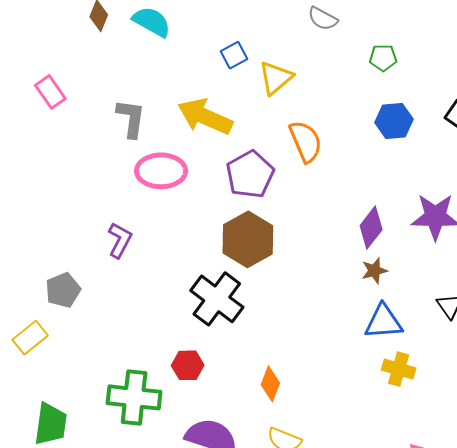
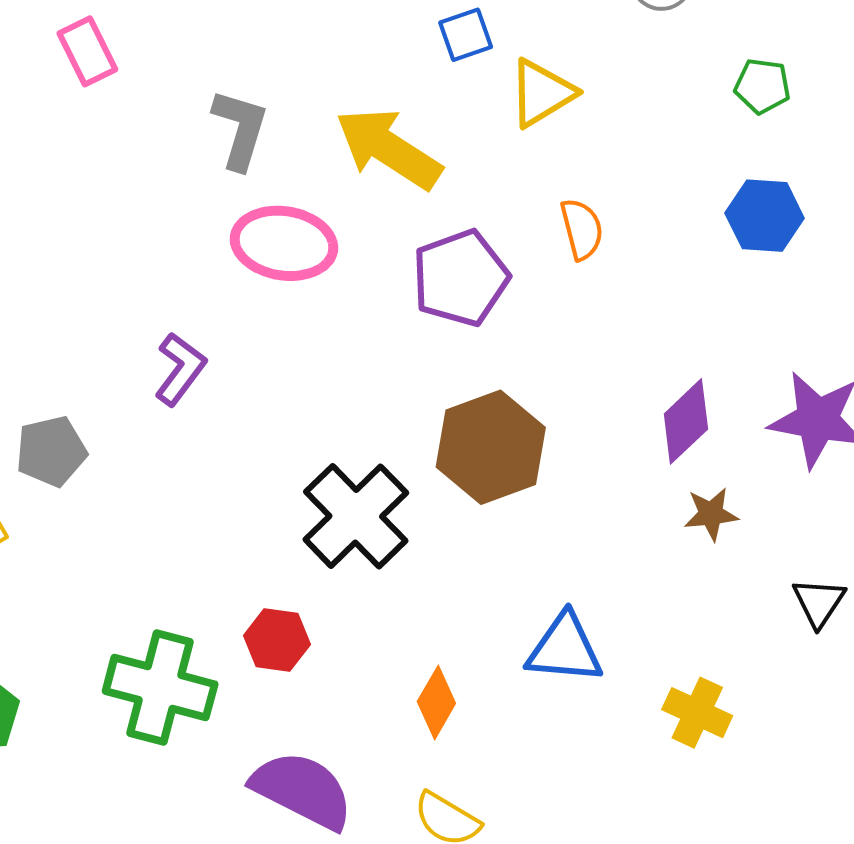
orange semicircle: (306, 141) -> (582, 229), size x0.7
brown hexagon: (248, 239) -> (491, 447), moved
brown star: (374, 271) -> (711, 514), moved
blue triangle: (383, 322) -> (565, 649), moved

